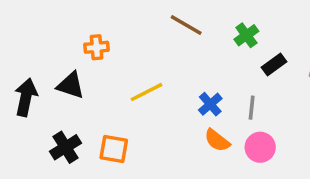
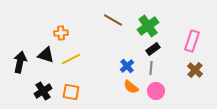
green cross: (246, 35) -> (148, 26), size x1.5
black rectangle: (274, 65) -> (153, 49), moved
yellow line: (146, 92) -> (71, 59), moved

